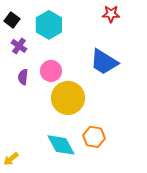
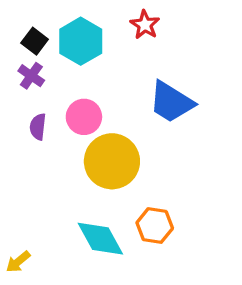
red star: (111, 14) -> (145, 25), moved, turned 30
black square: (12, 20) -> (35, 41), moved

